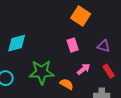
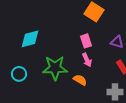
pink arrow: (84, 69) -> (87, 60), moved, turned 104

